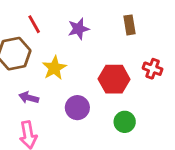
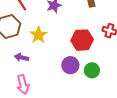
purple circle: (77, 108) -> (70, 65), moved

